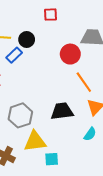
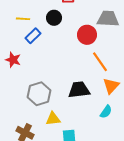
black circle: (27, 40) -> (54, 18), moved
yellow triangle: (35, 141) -> (53, 119), size x0.7

